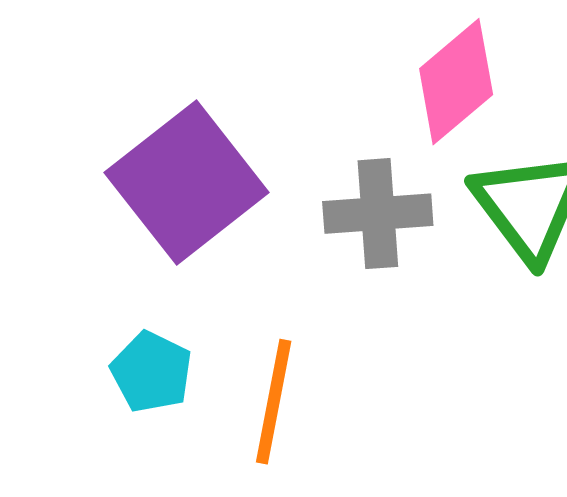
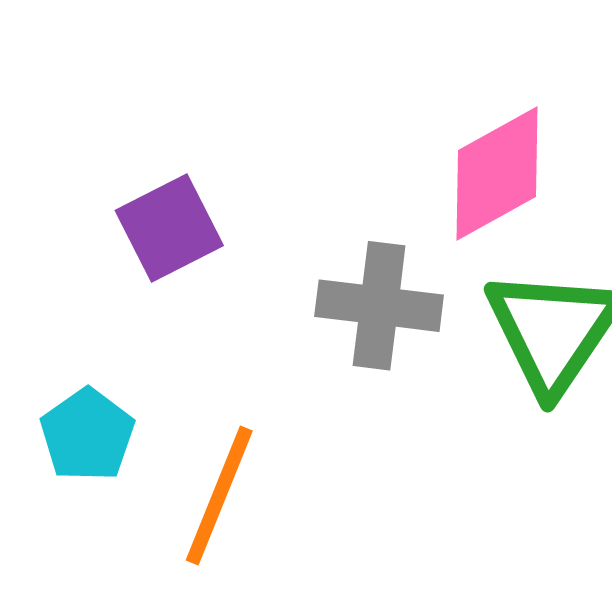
purple square: (187, 183) -> (169, 228), size x0.6

